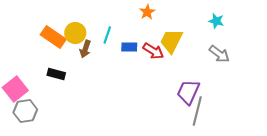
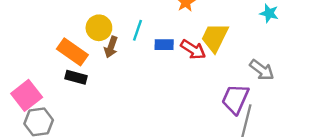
orange rectangle: (53, 37) -> (72, 52), moved
gray arrow: (219, 54) -> (262, 70), moved

